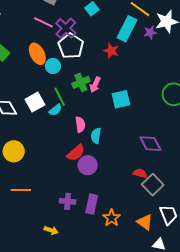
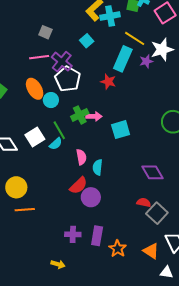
pink line: (44, 22) -> (39, 57), turned -30
pink arrow: (95, 85) -> (94, 116), turned -112
orange line: (21, 190) -> (25, 210), moved

